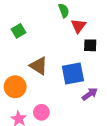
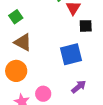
brown triangle: (39, 66) -> (23, 42), moved
purple arrow: (90, 94) -> (79, 87), moved

